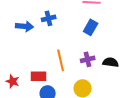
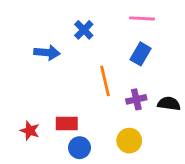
blue cross: (49, 18) -> (84, 30), moved, turned -32
orange line: (61, 60) -> (105, 81), moved

